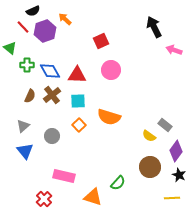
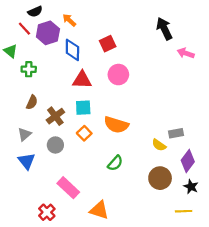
blue diamond: (50, 71) -> (72, 50), moved, turned 30
brown cross: (52, 95) -> (55, 116), moved
gray rectangle: (165, 125) -> (176, 133), turned -48
pink rectangle: (64, 176) -> (68, 188), turned 30
green semicircle: (118, 183) -> (115, 163), moved

